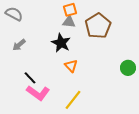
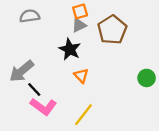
gray semicircle: (14, 14) -> (30, 16), moved, turned -36
gray triangle: (69, 22) -> (79, 25), turned -32
gray arrow: (19, 45) -> (22, 71), moved, size x1.6

